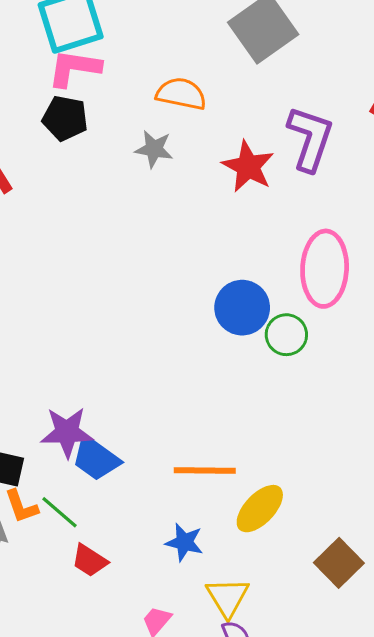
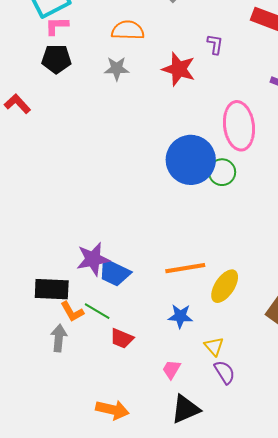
pink L-shape: (74, 68) -> (57, 26), size x0.7
purple L-shape: (310, 139) -> (215, 44), size x0.5
blue circle: (242, 308) -> (191, 160), size x1.4
yellow triangle: (227, 597) -> (214, 346), size x0.7

